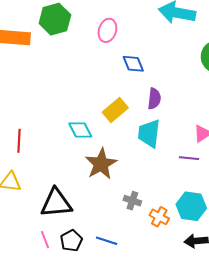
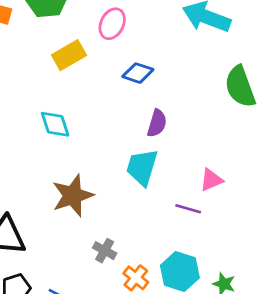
blue diamond: (133, 64) -> (138, 73), turned -60
yellow rectangle: (115, 110) -> (69, 55), moved
cyan diamond: (80, 130) -> (55, 124), moved

